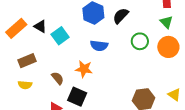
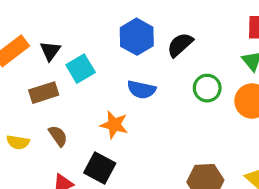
black triangle: (40, 26) -> (50, 51), turned 32
brown rectangle: (27, 61) -> (44, 93), moved
brown semicircle: (58, 78) -> (58, 136), moved

